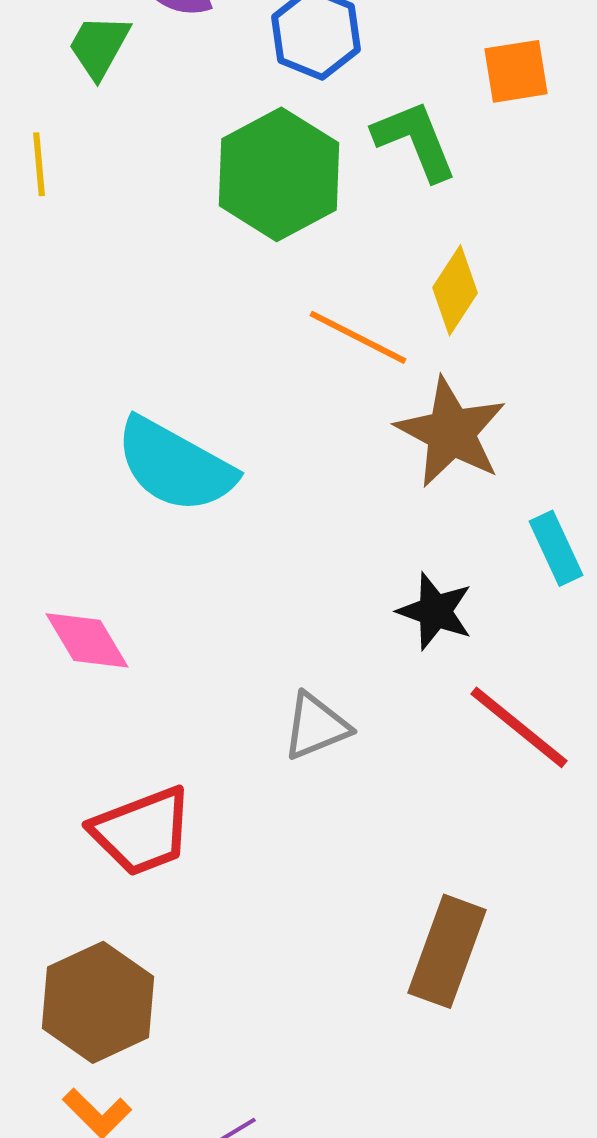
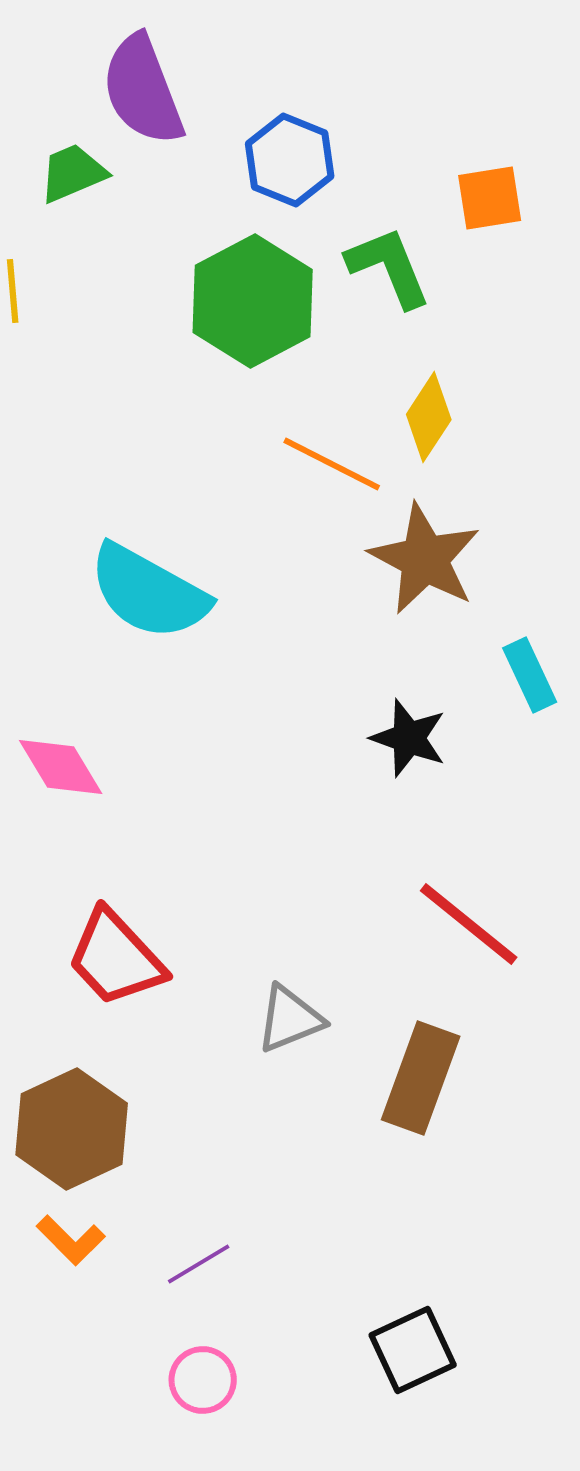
green trapezoid: (99, 46) -> (73, 173), turned 38
gray triangle: (316, 726) -> (290, 1019), moved
red line: (519, 727) -> (469, 924), moved
red trapezoid: (142, 831) -> (116, 958), turned 68

